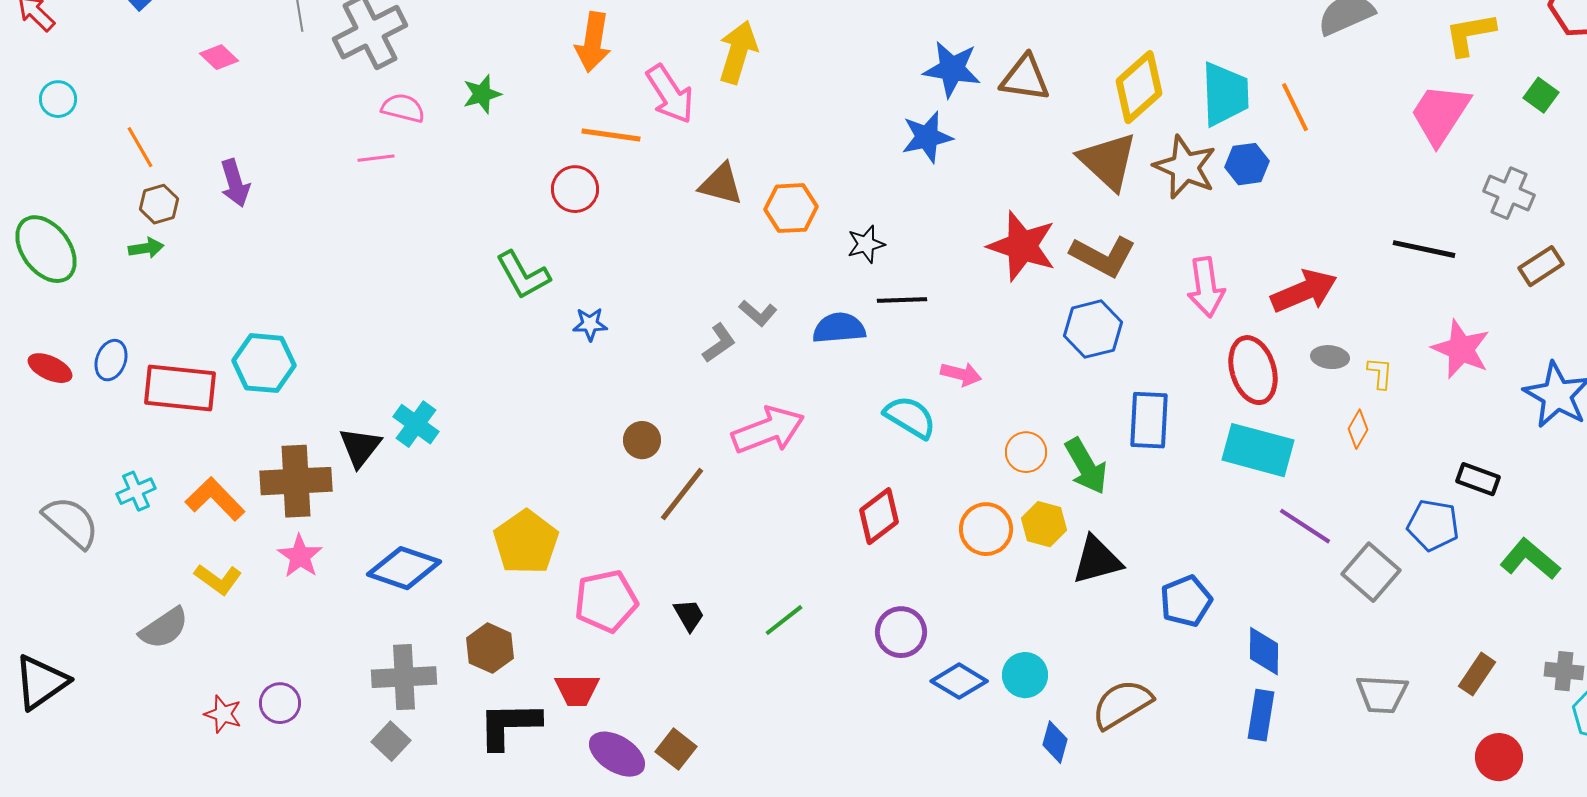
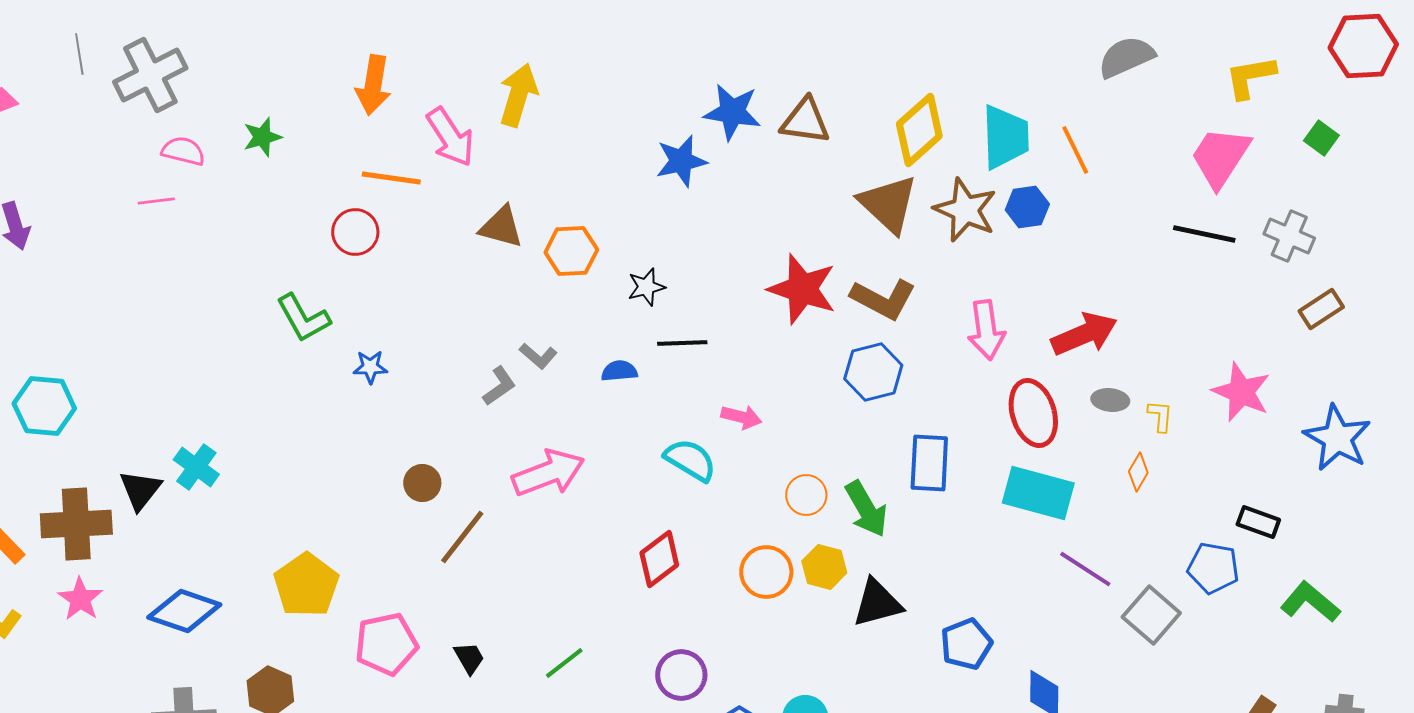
blue star: (927, 137) -> (681, 161), moved
black line: (1424, 249) -> (1204, 234), moved
blue semicircle: (839, 328) -> (619, 371), size x0.7

